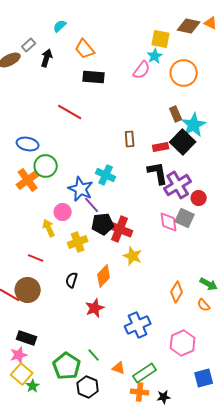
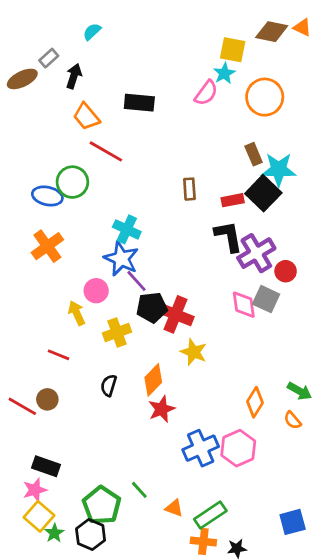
orange trapezoid: (85, 49) -> (86, 117), moved
cyan star: (194, 125) -> (279, 170), turned 30
green circle: (46, 166) -> (72, 182), moved
cyan cross: (106, 175) -> (127, 229), moved
brown circle: (28, 290) -> (47, 399), size x0.6
red star: (95, 308) -> (162, 409), moved
pink hexagon: (183, 343) -> (238, 448), moved
black hexagon: (88, 387) -> (91, 535), moved

